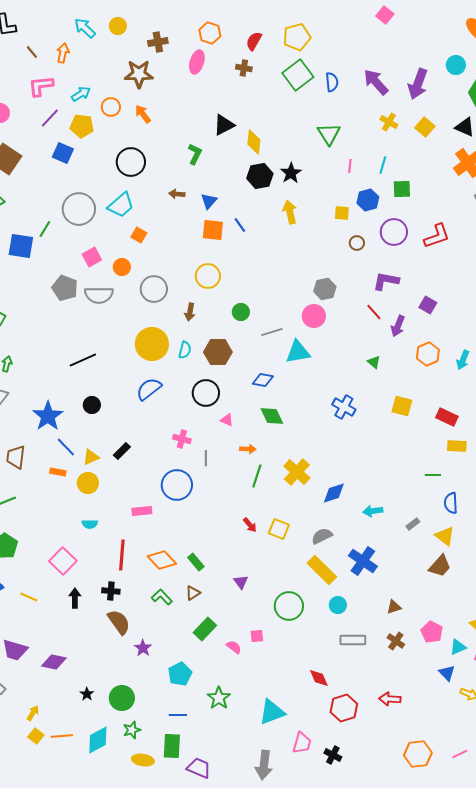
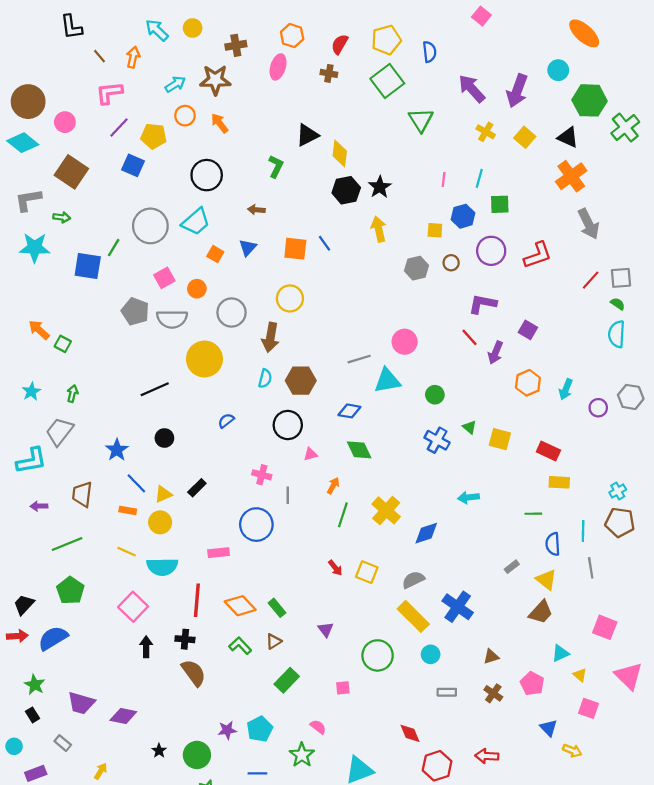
blue semicircle: (332, 82) -> (429, 52), moved
cyan arrow: (81, 94) -> (175, 84), moved
green triangle: (329, 134) -> (421, 120), moved
blue triangle: (209, 201) -> (248, 248), moved
gray hexagon: (325, 289) -> (416, 268), moved
brown arrow: (190, 312) -> (270, 337), size x1.5
green circle: (241, 312) -> (435, 395), moved
yellow circle: (152, 344) -> (204, 359), moved
green triangle: (374, 362) -> (470, 427), moved
blue semicircle: (149, 389) -> (226, 421), size x0.6
blue star: (48, 416) -> (117, 450), size x0.7
pink triangle: (227, 420) -> (310, 454), turned -40
orange arrow: (248, 449) -> (333, 486), turned -63
cyan arrow: (373, 511) -> (468, 497), moved
cyan semicircle: (90, 524) -> (162, 567), size x1.8
yellow line: (29, 597) -> (127, 552), moved
gray rectangle: (353, 640) -> (447, 692), size x0.7
pink semicircle: (234, 647) -> (318, 727), moved
cyan triangle: (458, 647) -> (560, 653), moved
purple star: (143, 648) -> (227, 730), moved, turned 30

